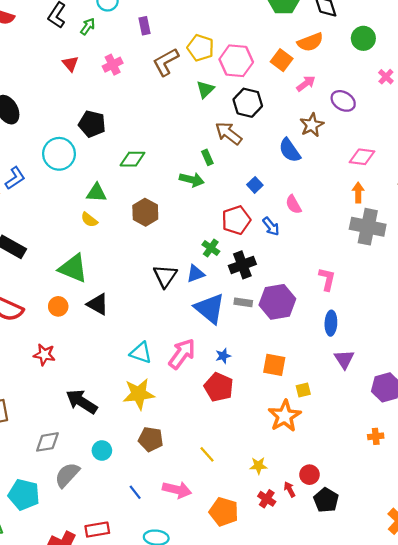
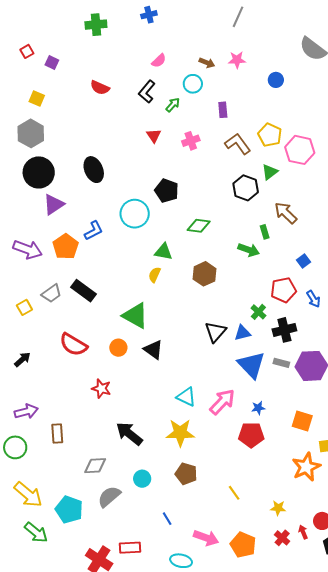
brown L-shape: (166, 62) -> (238, 144), turned 76
black hexagon: (248, 103) -> (246, 188), moved
yellow semicircle: (89, 220) -> (155, 275), turned 70
red pentagon: (219, 387) -> (251, 435), turned -30
pink arrow: (177, 490) -> (206, 538), moved

